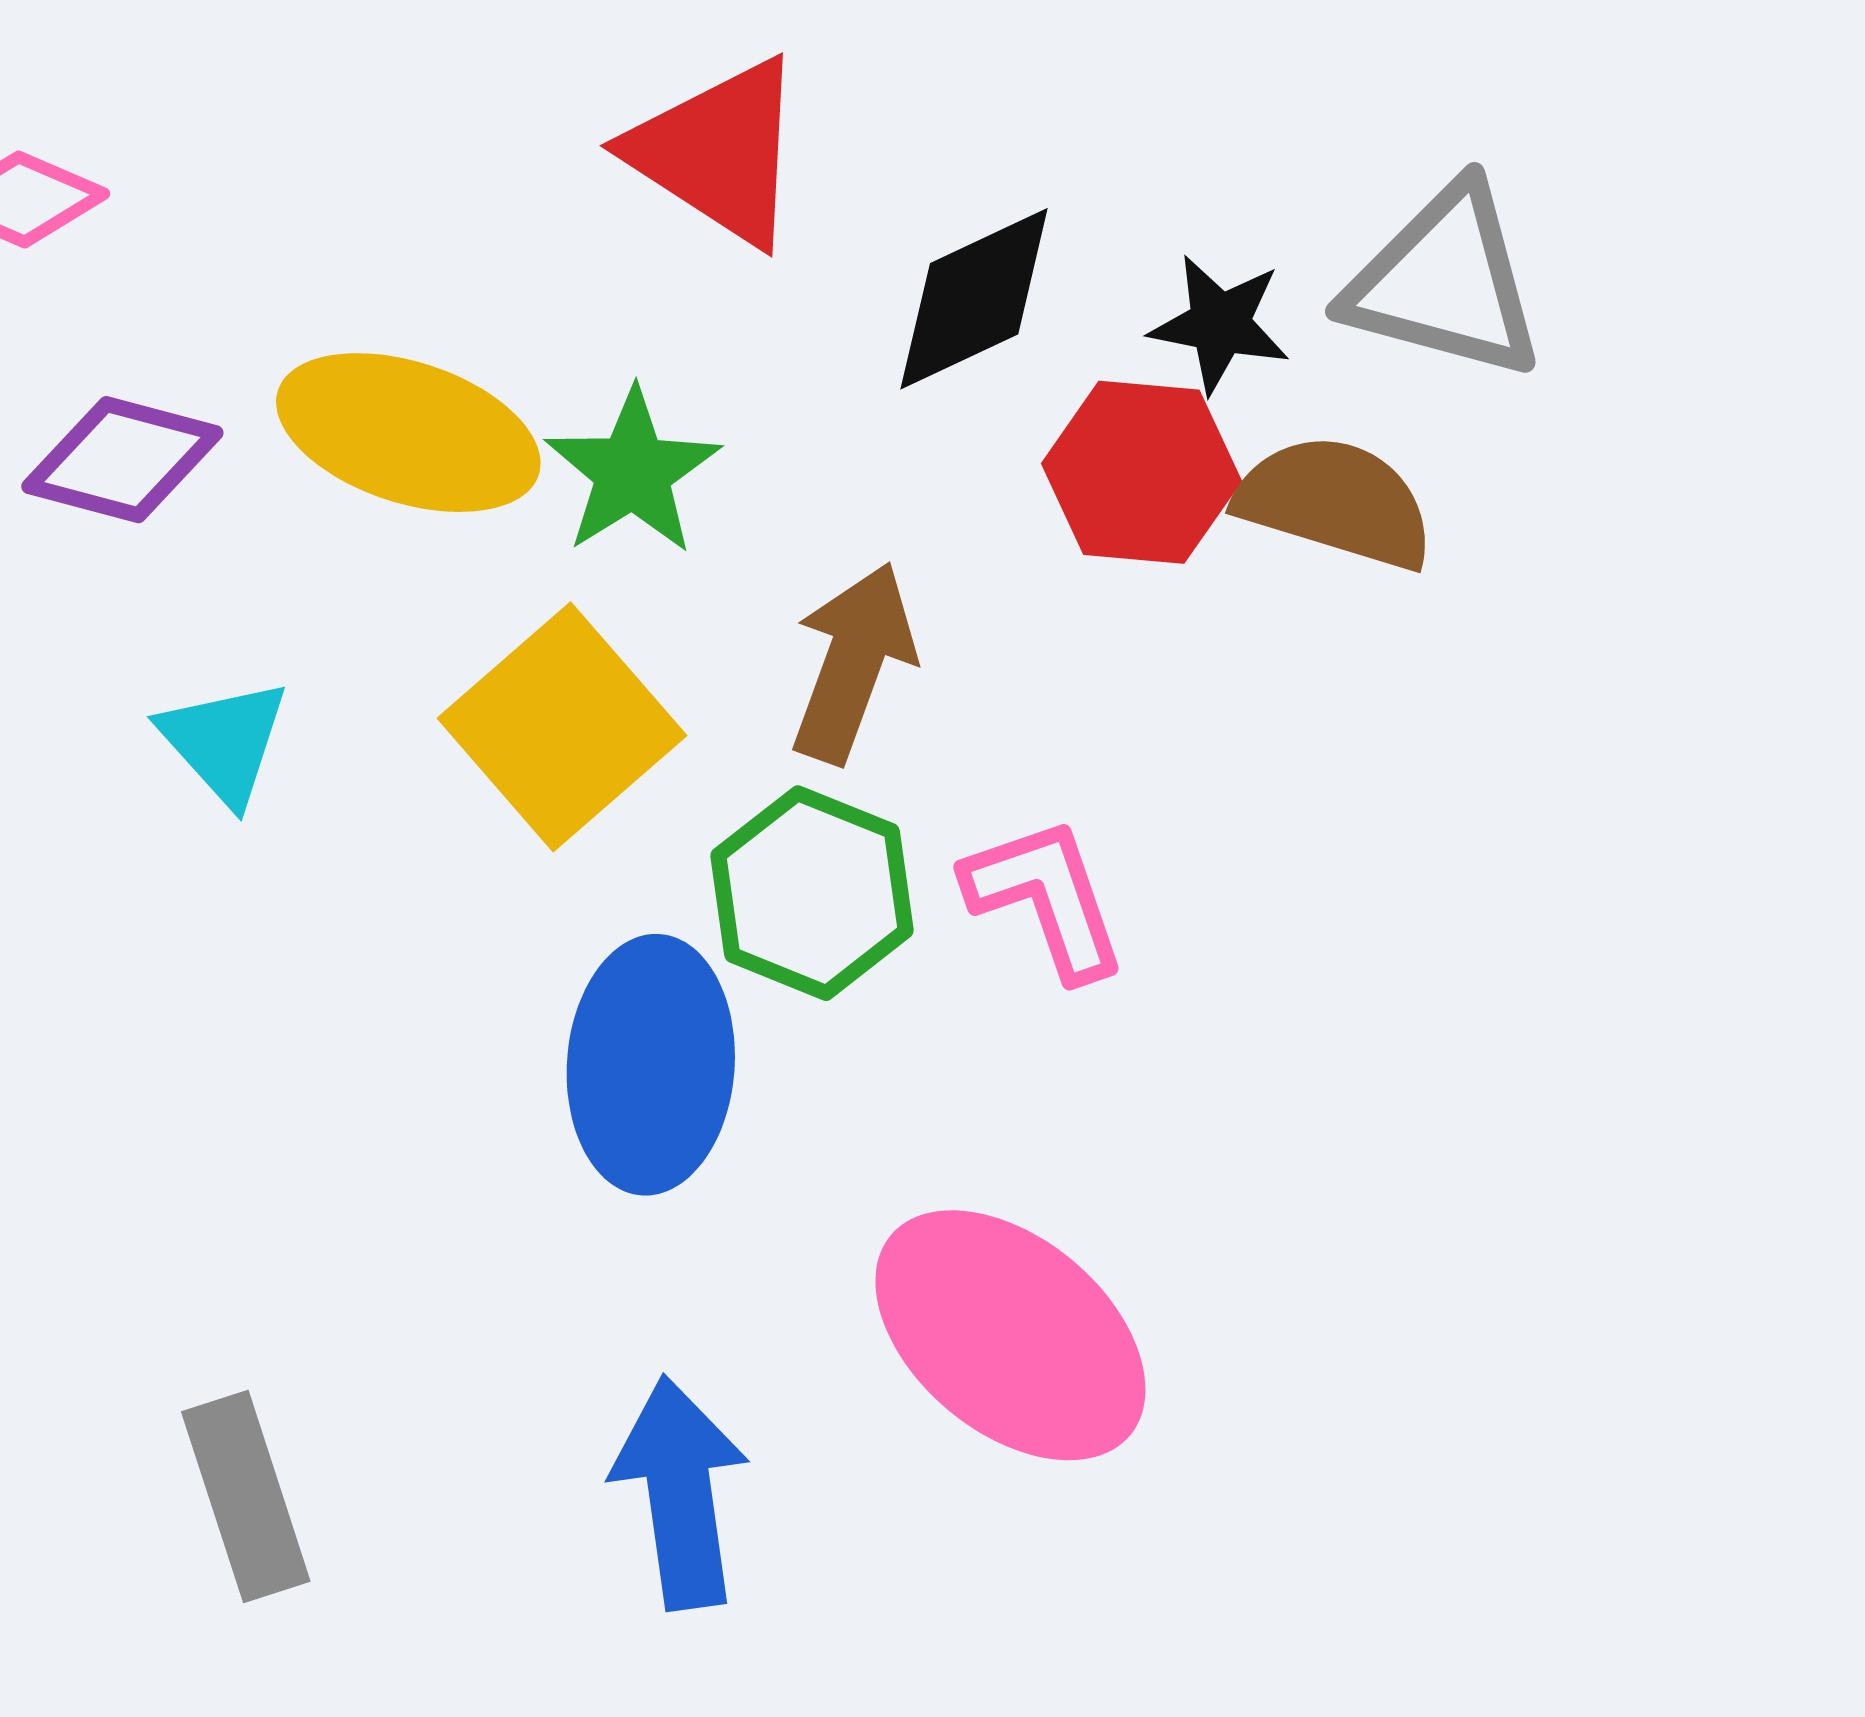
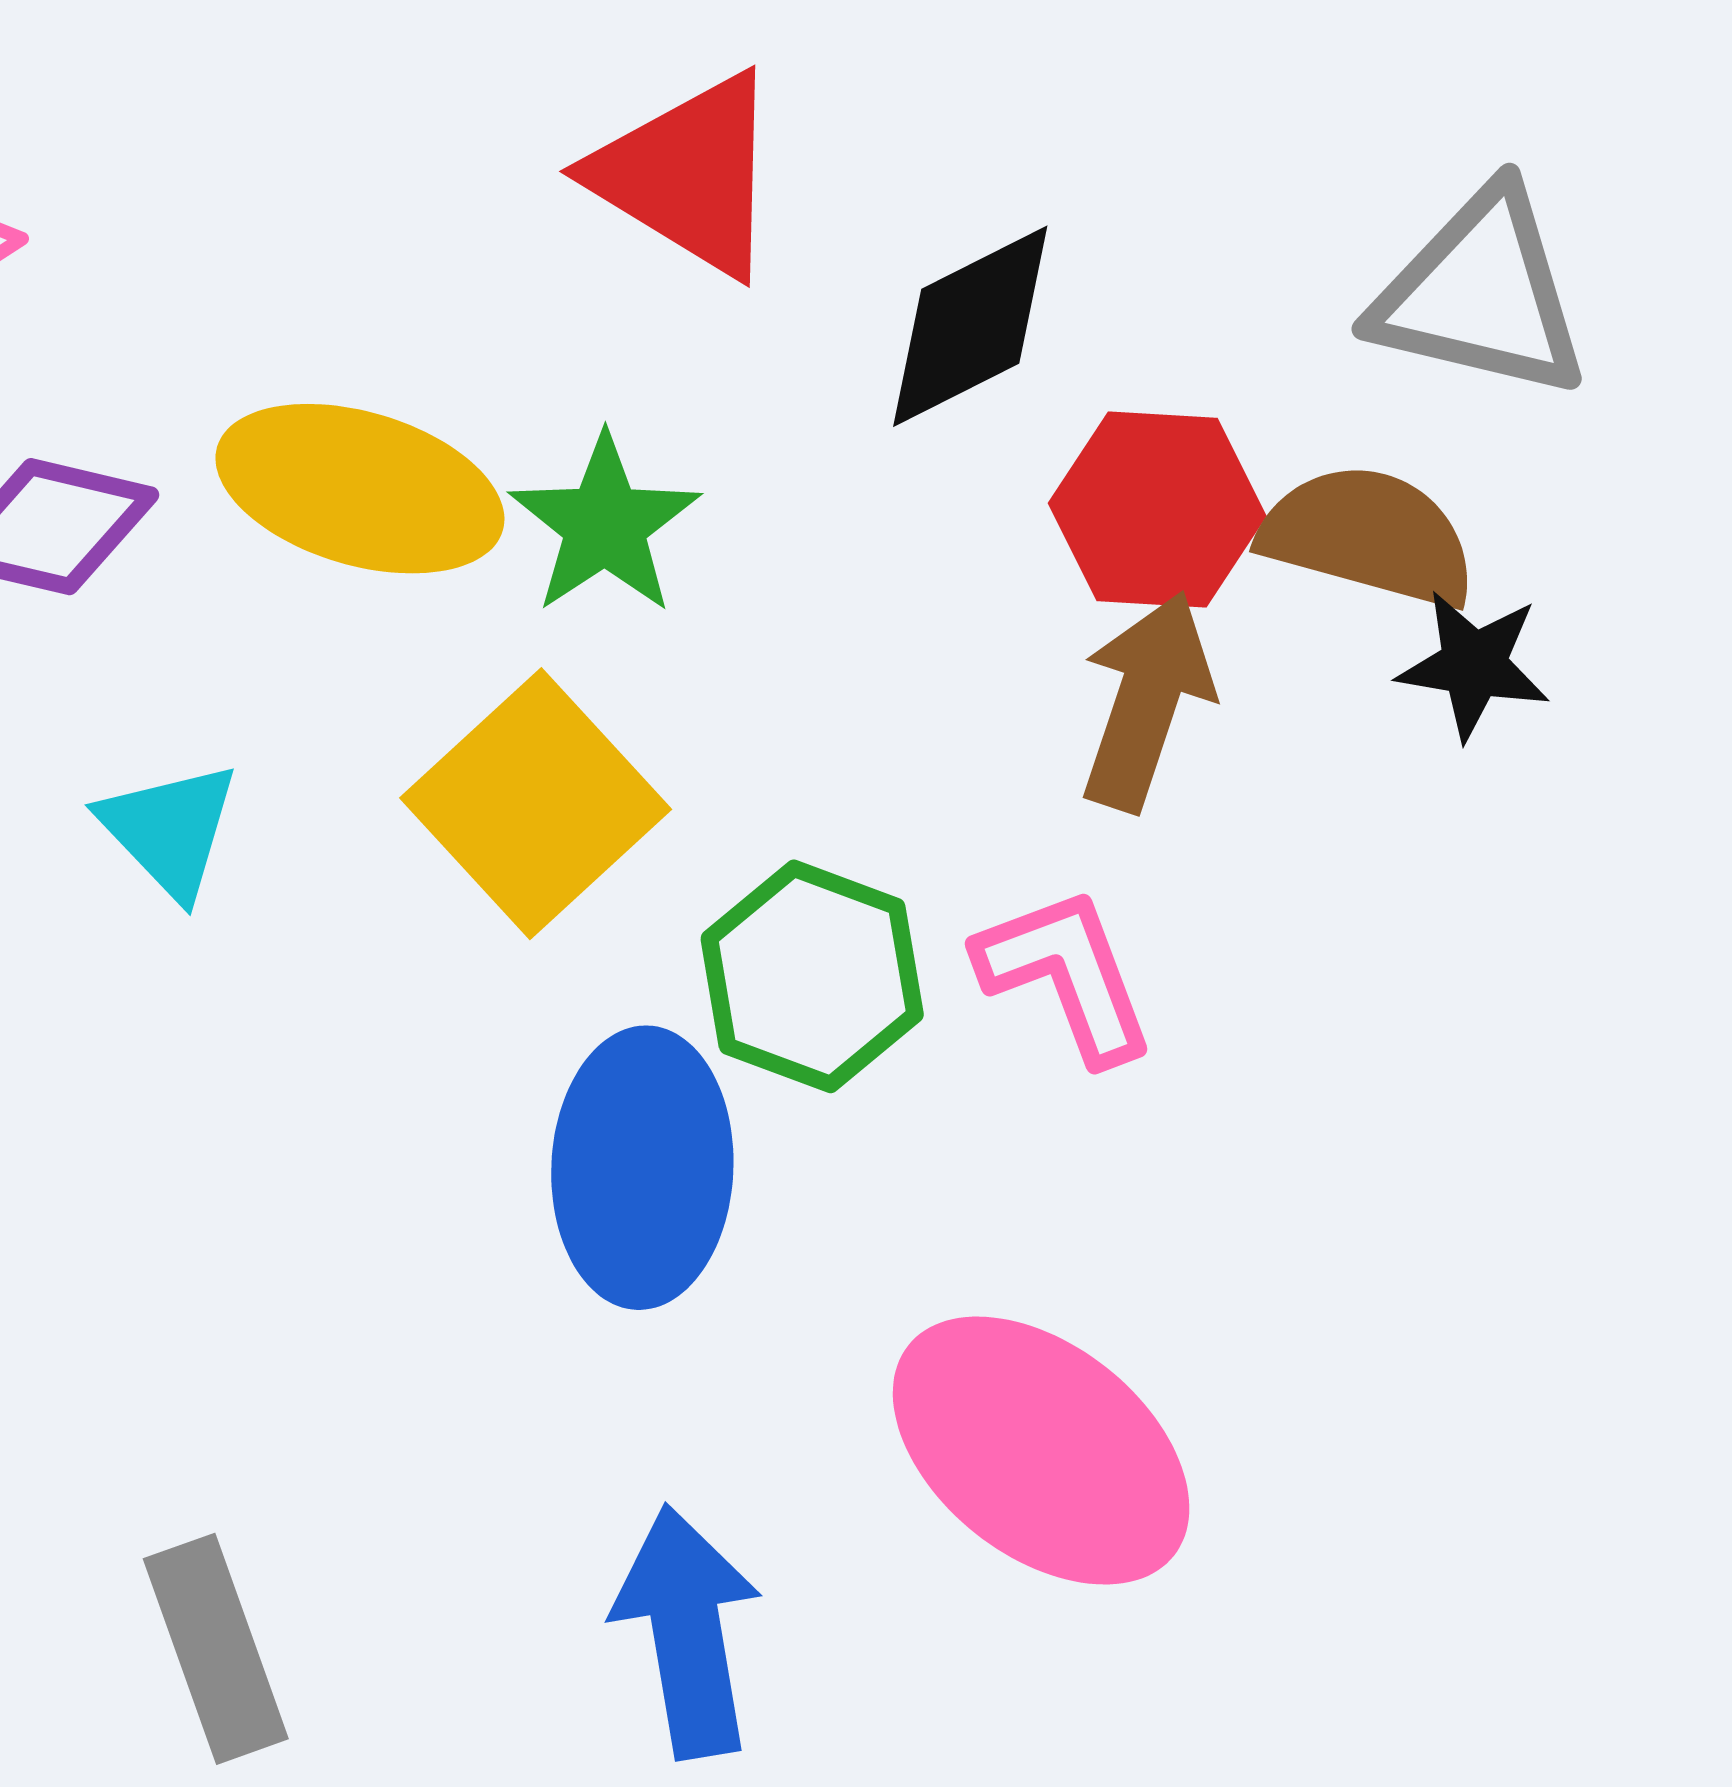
black star: (1220, 324) -> (1474, 665), moved
brown arrow: (853, 663) -> (1146, 701), moved

